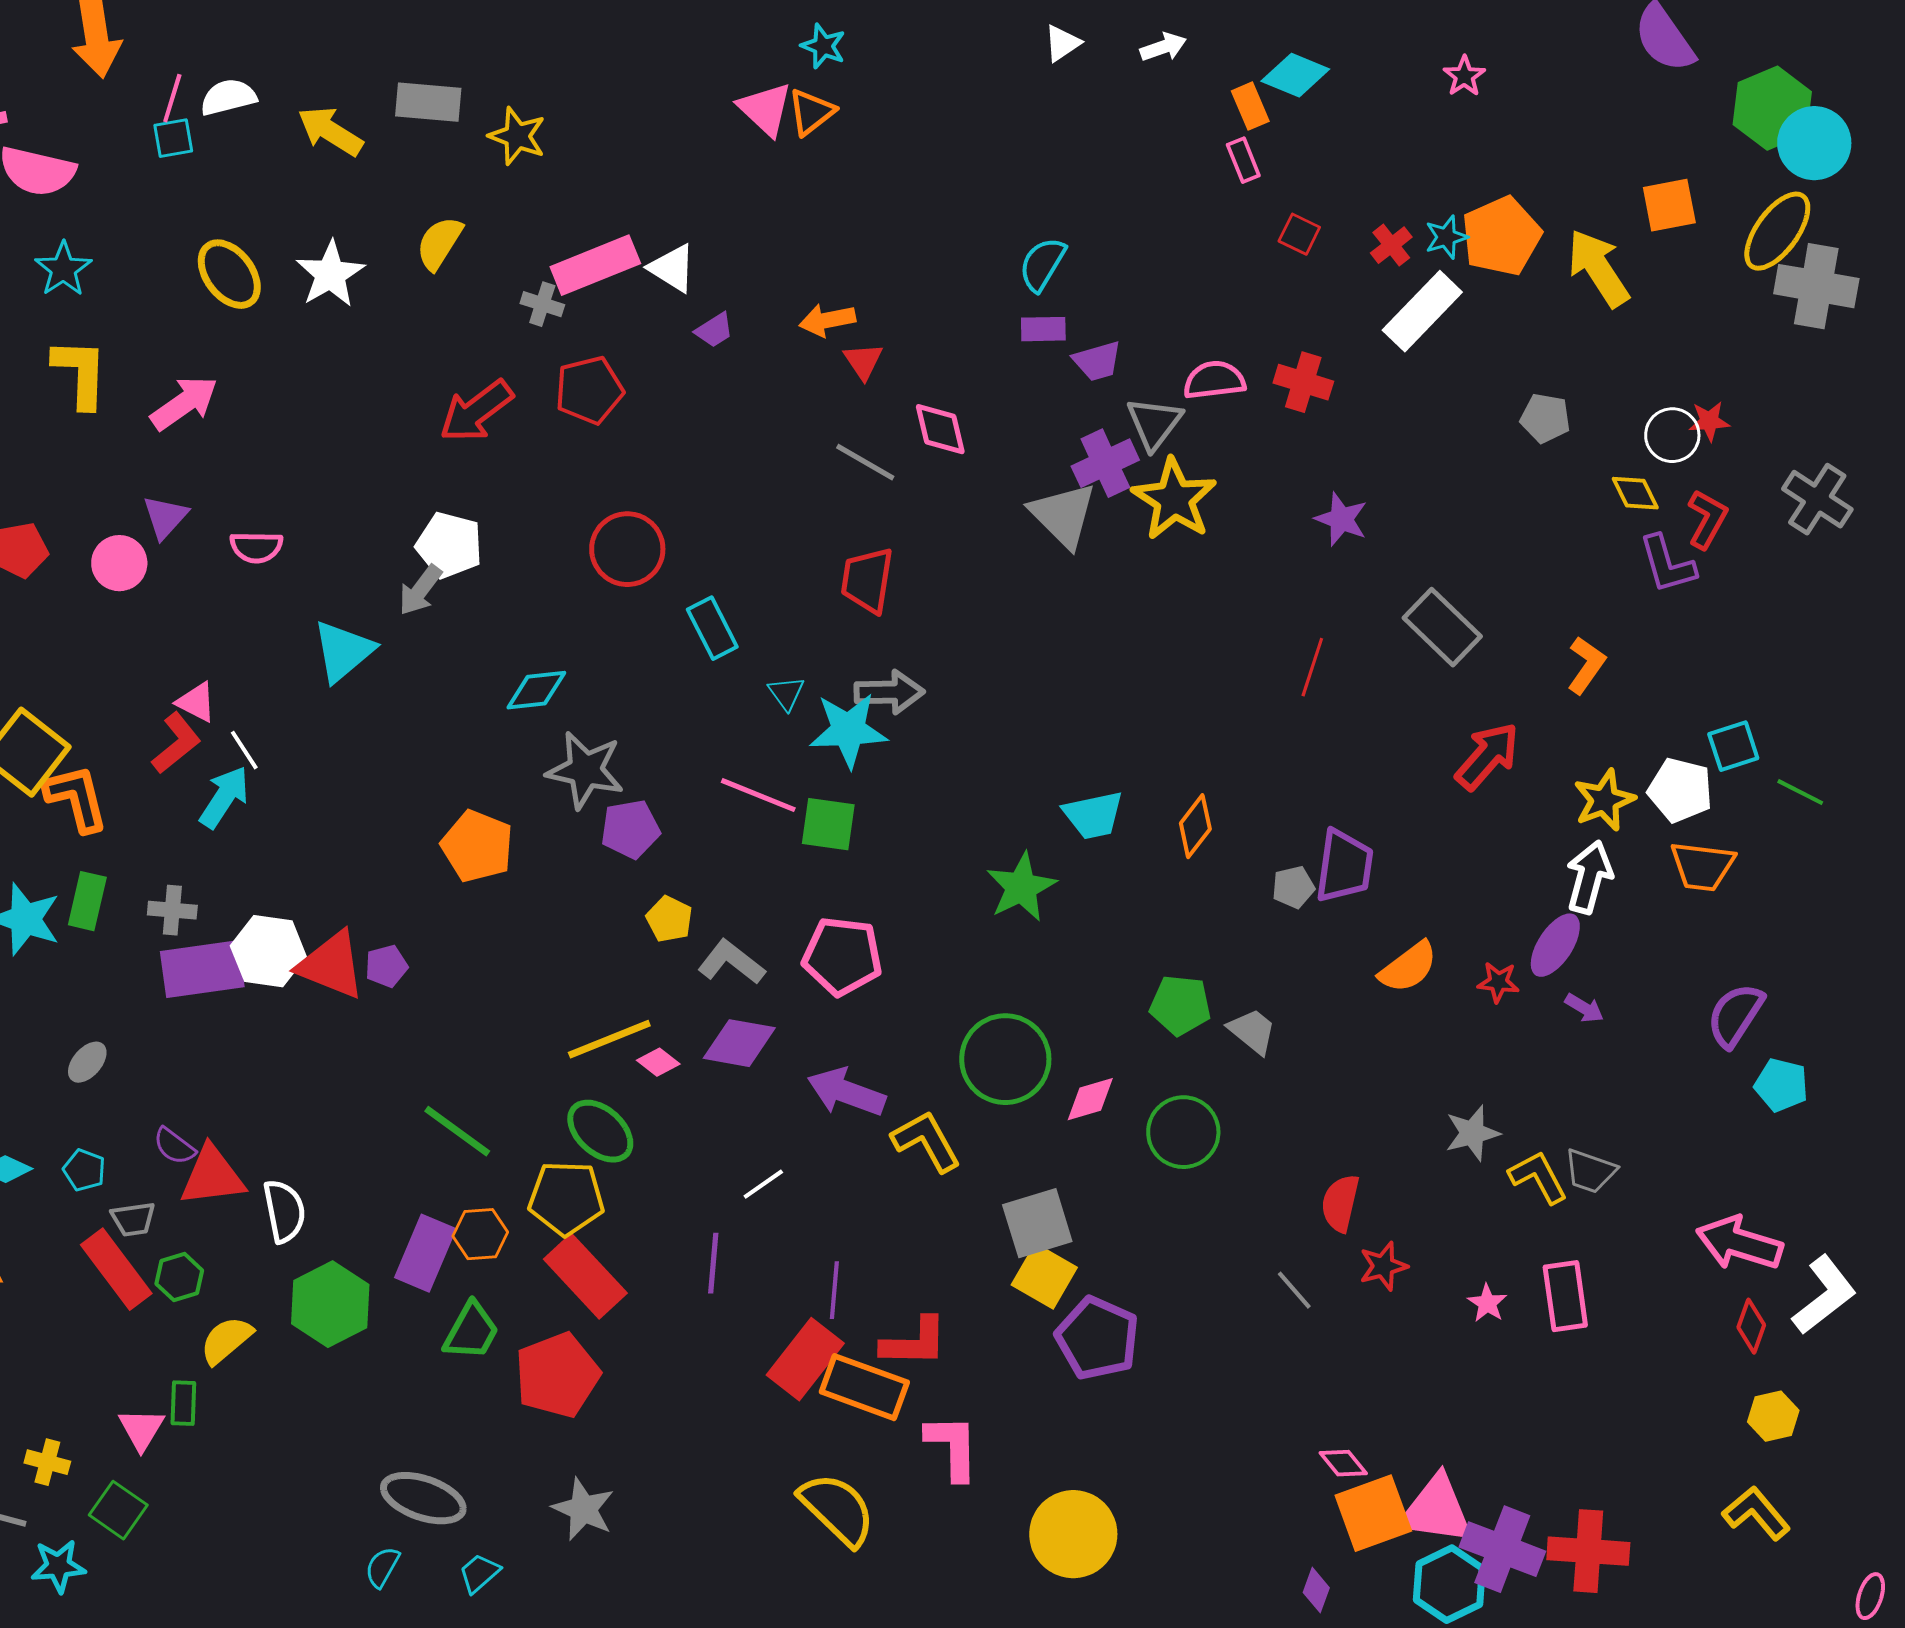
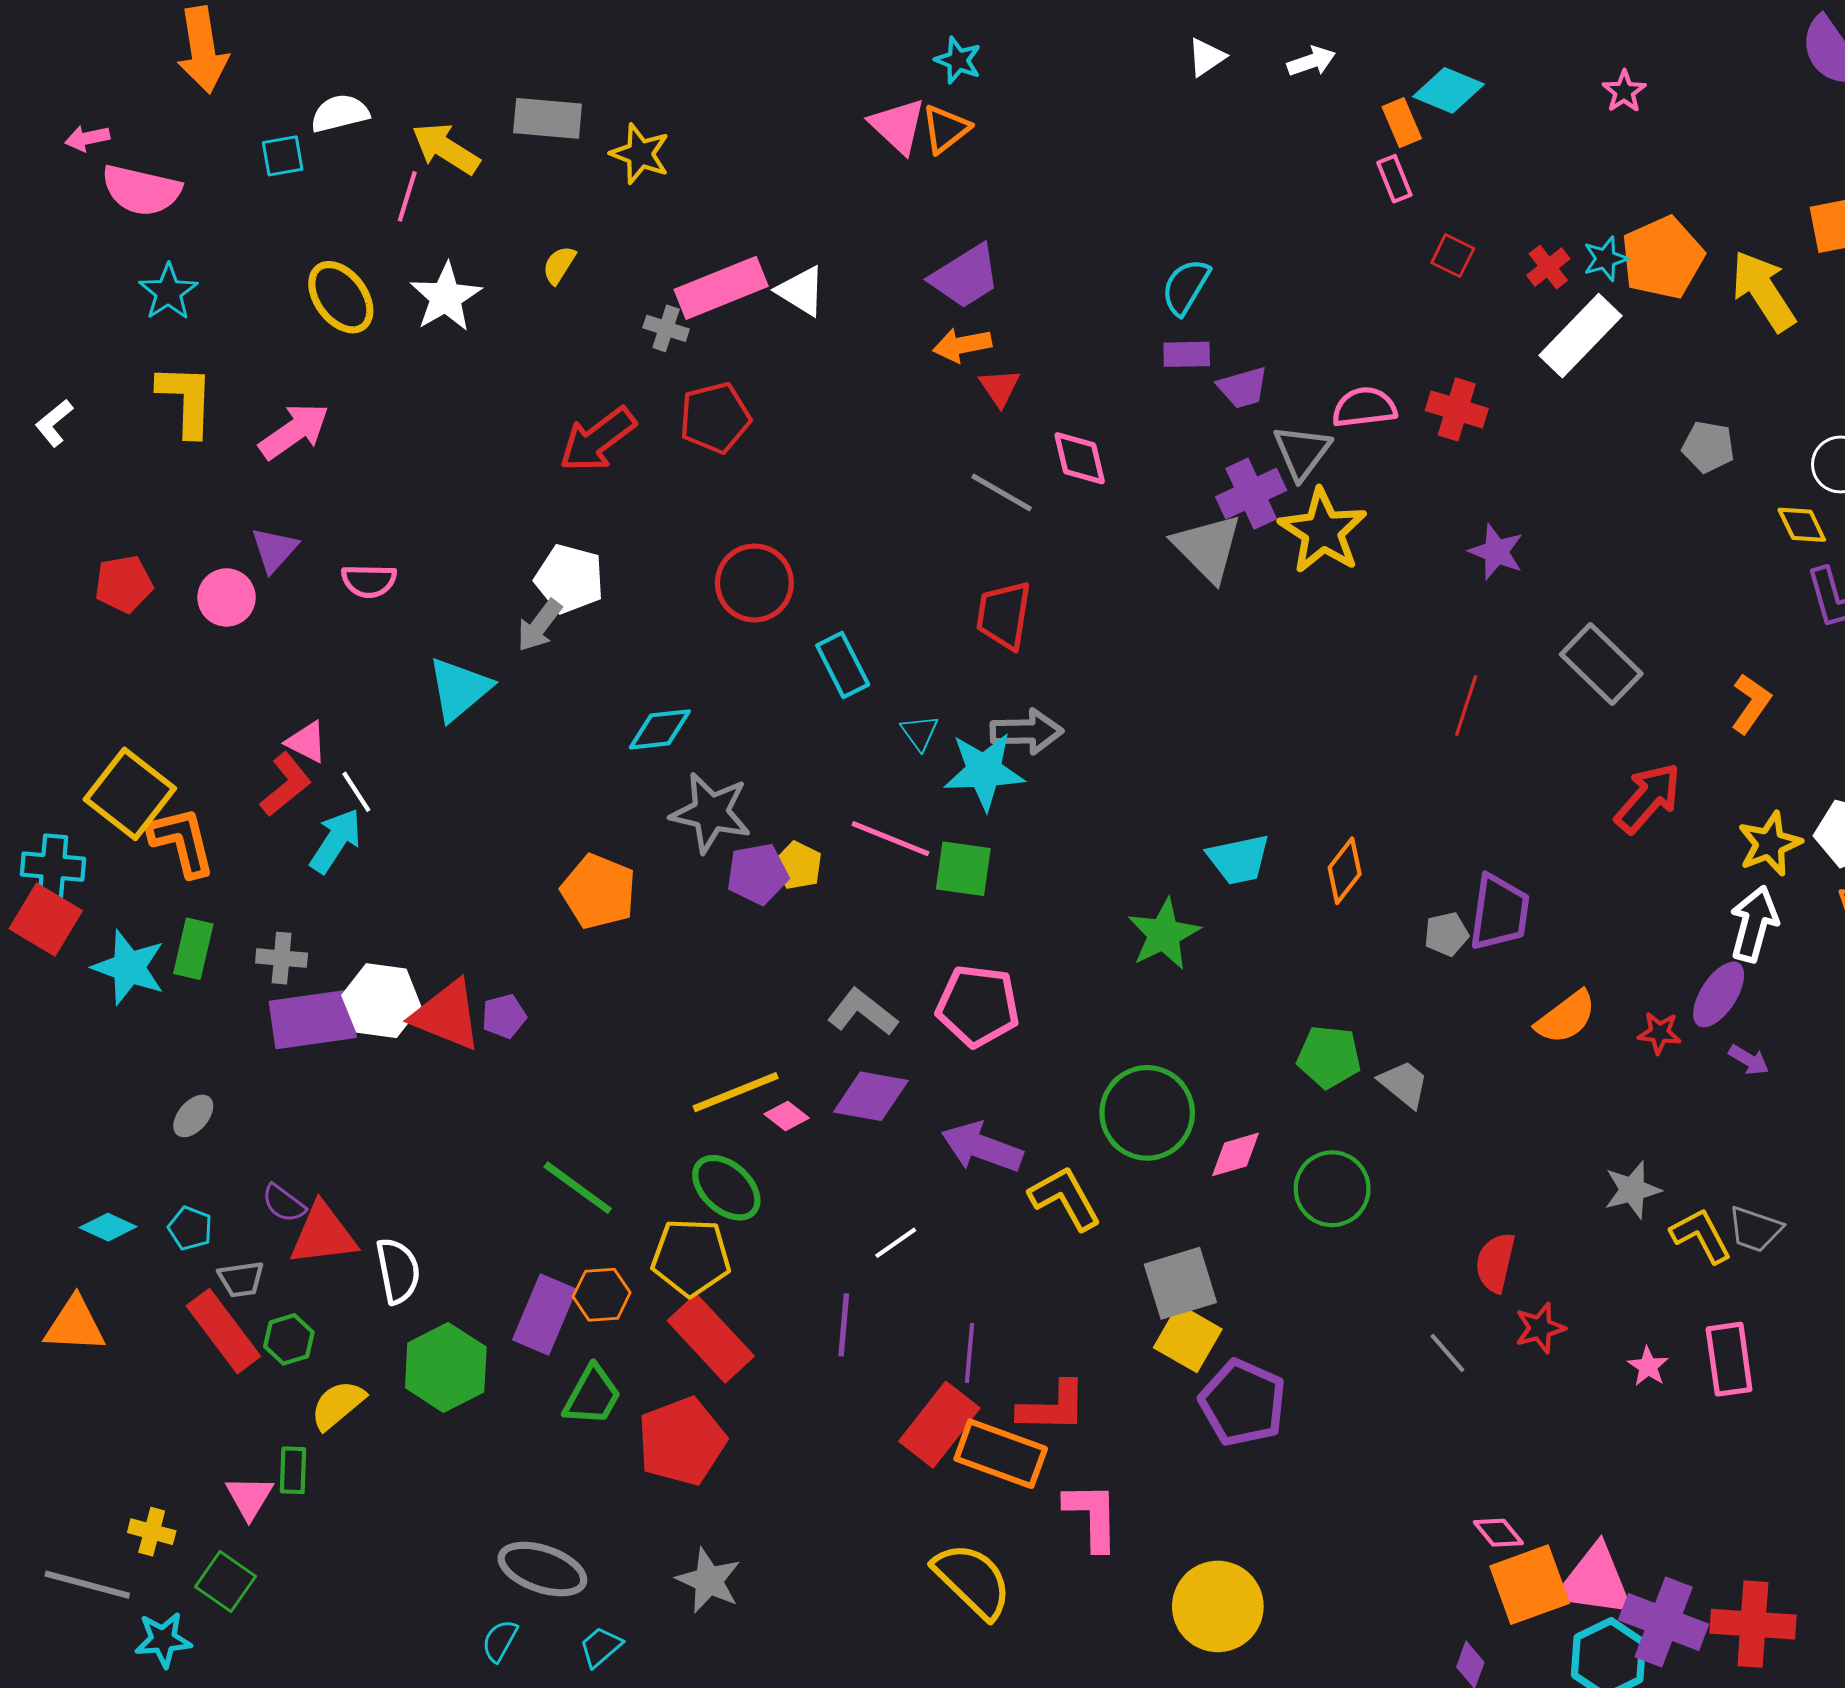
pink line: (172, 98) -> (407, 196), moved
yellow semicircle: (439, 243) -> (559, 265), size x0.7
purple trapezoid: (714, 330) -> (965, 276), moved, size x1.8
yellow pentagon: (669, 919) -> (798, 866), moved

